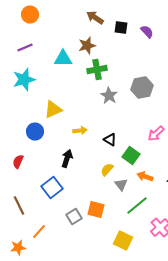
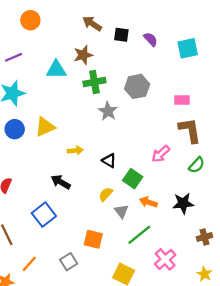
orange circle: (30, 15) -> (30, 20), moved
gray hexagon: (142, 88) -> (137, 86), moved
blue circle: (35, 132) -> (15, 129), moved
black arrow: (67, 159) -> (61, 182), turned -78
gray square: (74, 217) -> (69, 262), moved

